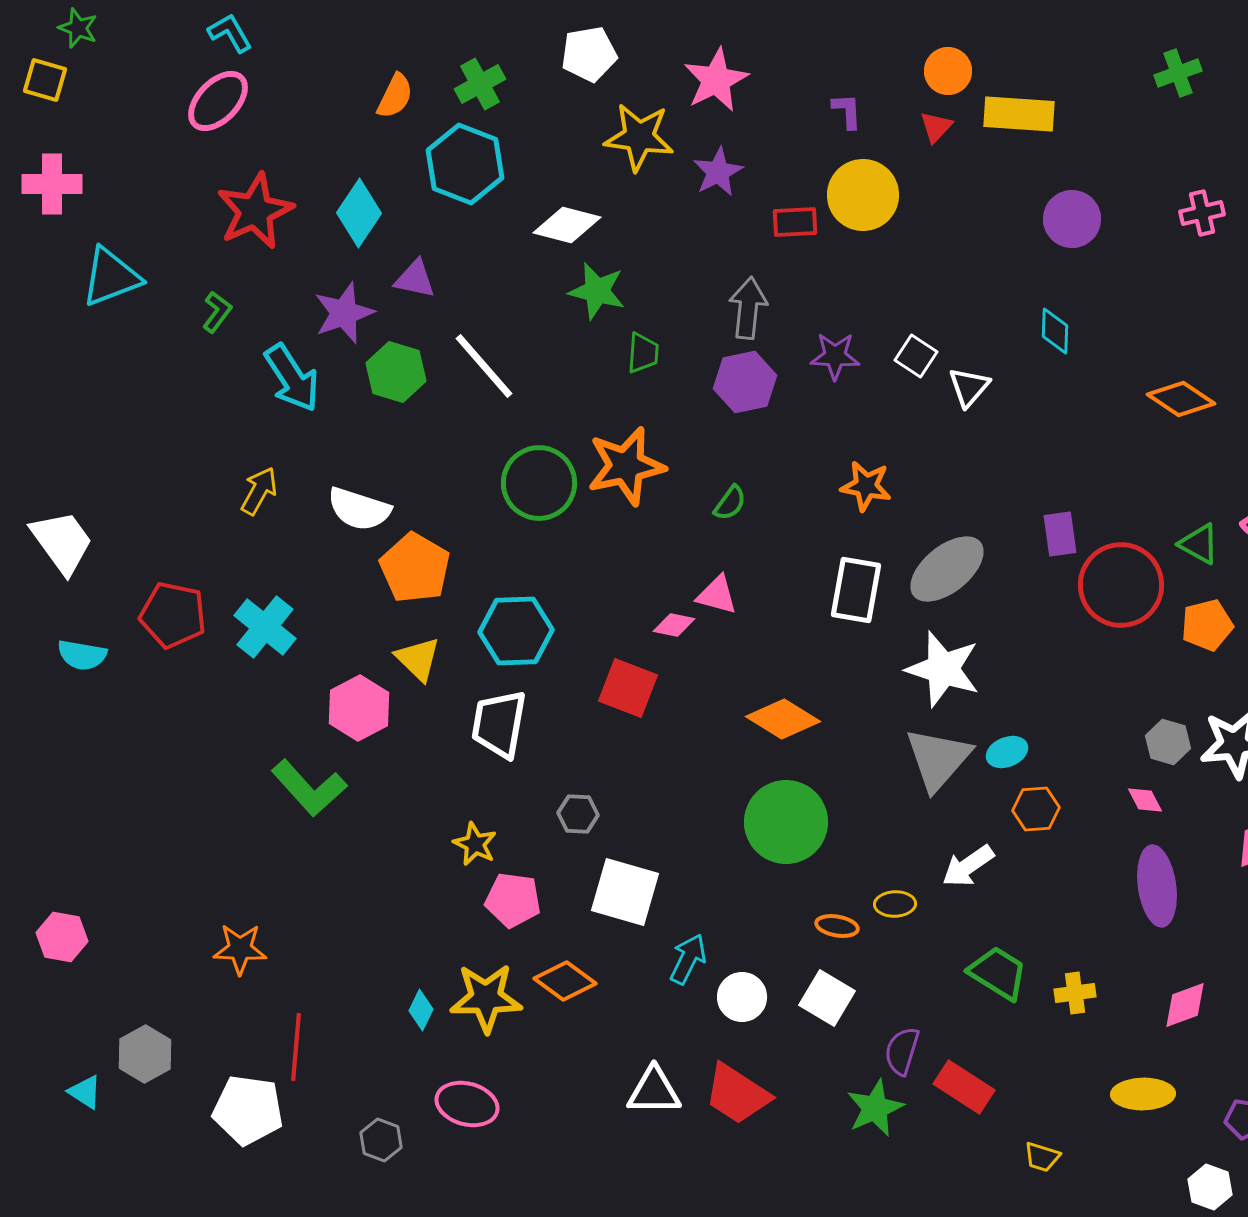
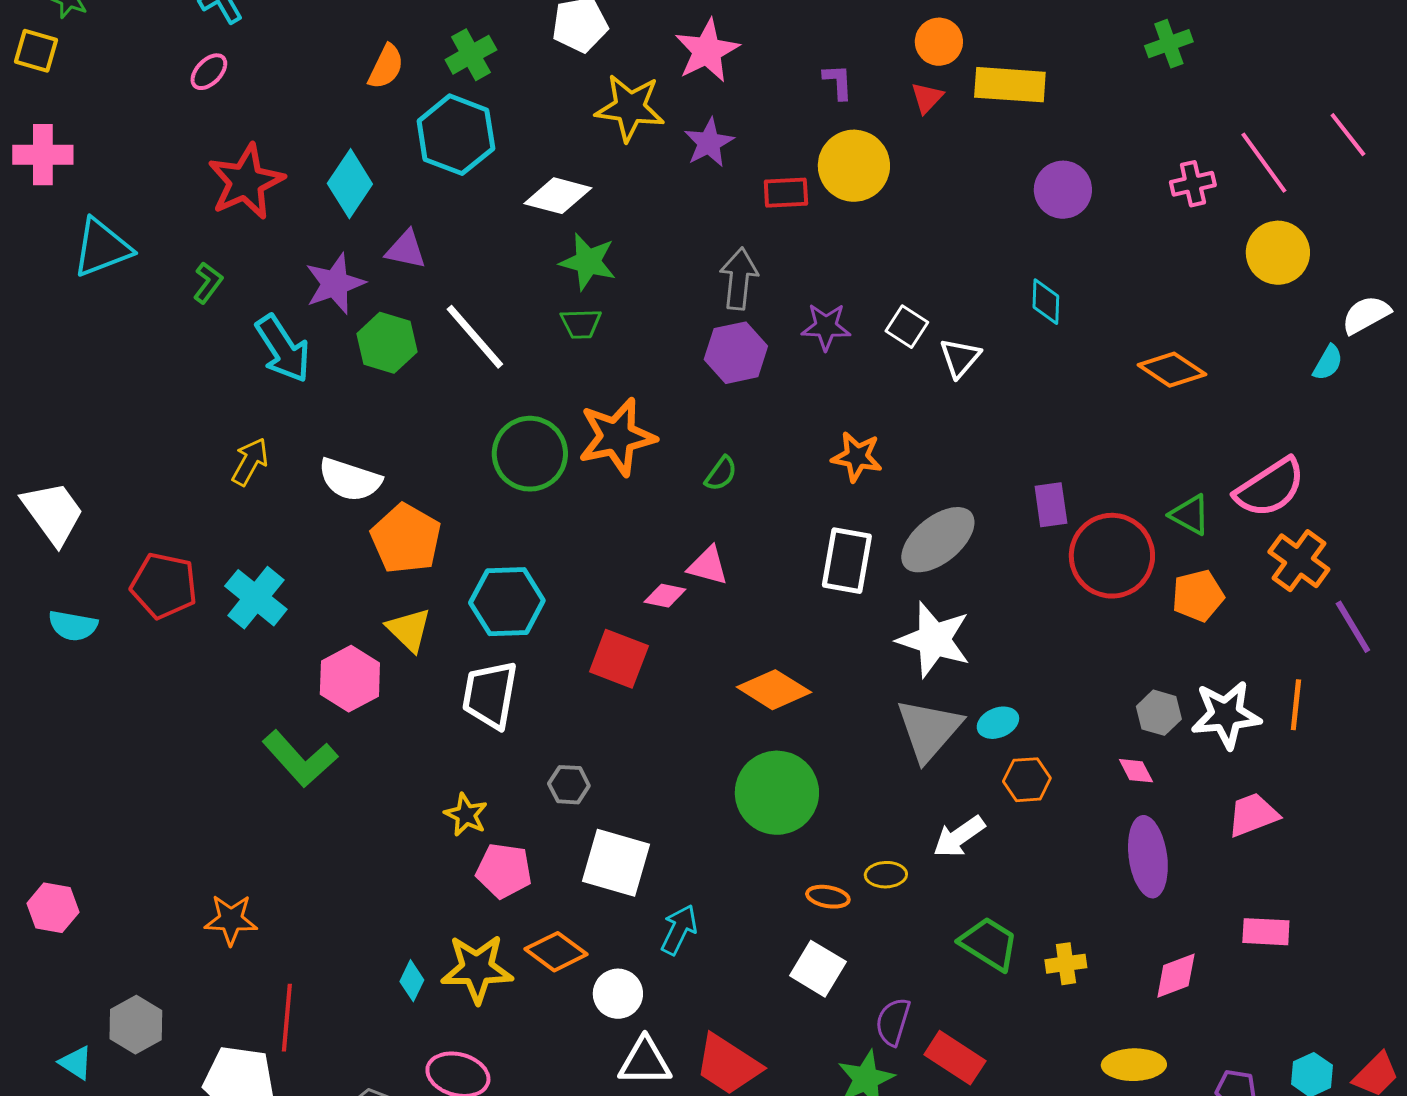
pink ellipse: (218, 101) -> (209, 72), size x0.6
green trapezoid: (643, 353) -> (581, 324), moved, turned 84
white circle: (742, 997) -> (618, 994), moved

